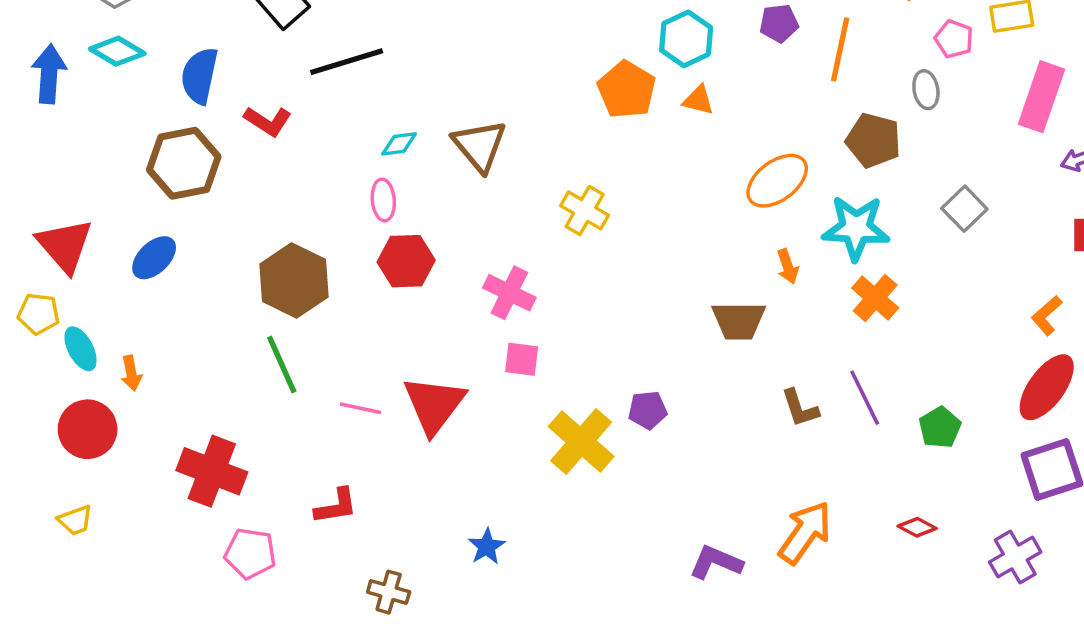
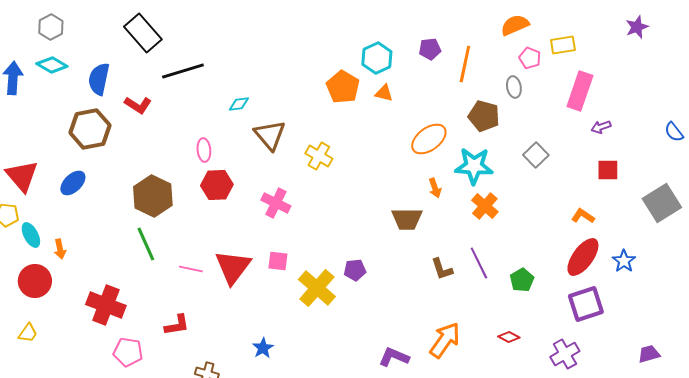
cyan diamond: (399, 144) -> (239, 104), moved
brown triangle: (480, 146) -> (270, 135), moved
orange L-shape: (1047, 315) -> (583, 216), turned 75
pink square: (522, 359) -> (278, 261), moved
yellow trapezoid: (75, 520) -> (28, 333), turned -35

